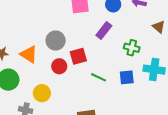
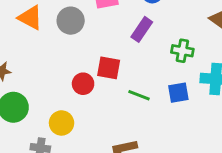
gray circle: (56, 41) -> (71, 21), moved
orange triangle: (29, 54) -> (30, 18), moved
red square: (78, 56) -> (109, 68), turned 30

